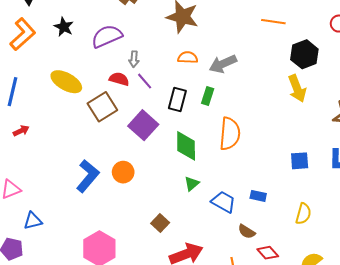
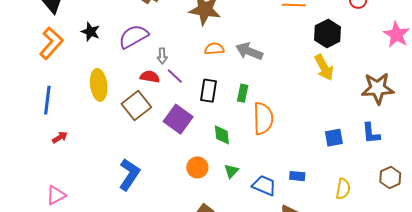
gray arrow: (223, 64) -> (249, 51), turned 52
yellow ellipse: (66, 82) -> (99, 85), turned 60
green rectangle: (208, 96) -> (243, 93), moved
green diamond: (186, 146) -> (222, 135), size x0.7
orange circle: (123, 172) -> (197, 167), moved

